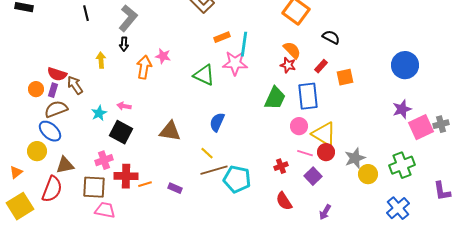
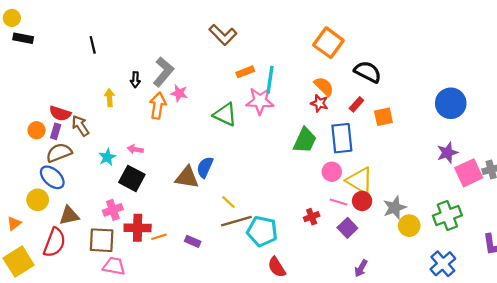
gray L-shape: (128, 18) -> (163, 72), moved
black semicircle: (331, 37) -> (368, 72), size x1.4
blue semicircle: (217, 122) -> (205, 167), moved
red semicircle: (284, 201) -> (277, 267), moved

